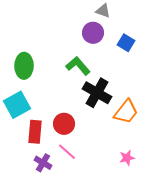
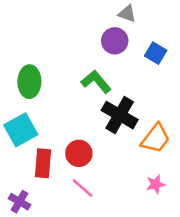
pink star: (127, 158) -> (156, 184), moved
purple cross: (43, 163) -> (20, 202), moved

